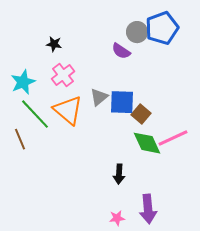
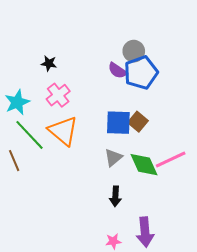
blue pentagon: (162, 28) -> (141, 73), moved
gray triangle: (99, 97) -> (113, 157), moved
brown square: (141, 114) -> (138, 122), moved

